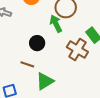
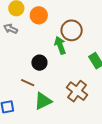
brown cross: (77, 49) -> (77, 91), moved

